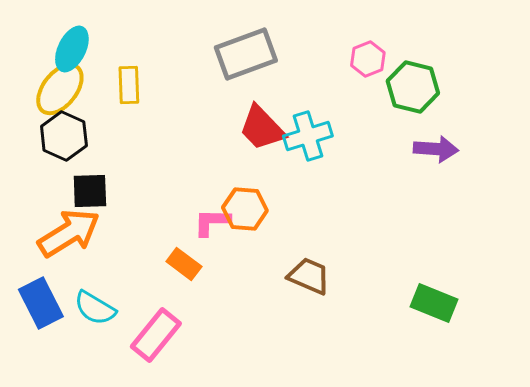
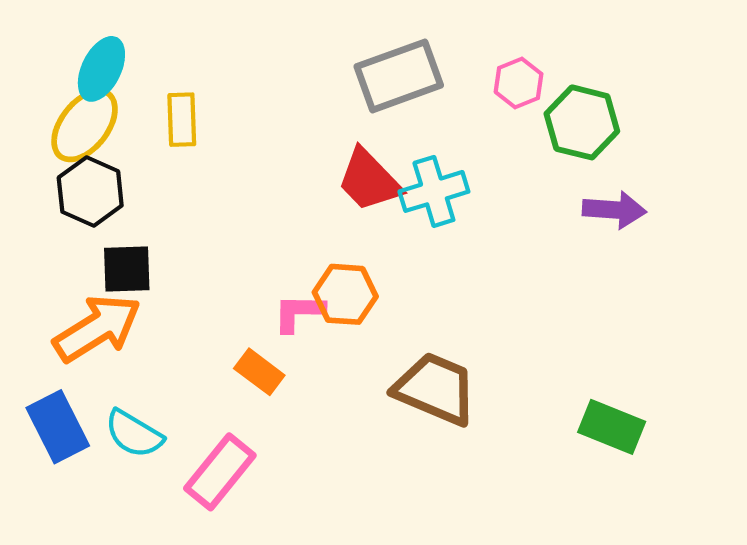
gray rectangle: (246, 54) -> (399, 76), moved
brown trapezoid: (309, 276) -> (435, 389), size x1.4

